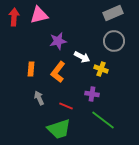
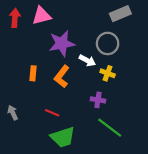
purple star: (58, 41) -> (62, 43), size x1.4
gray circle: (114, 41) -> (108, 43), moved
gray arrow: (39, 98) -> (13, 113), moved
red line: (66, 106) -> (52, 113), moved

